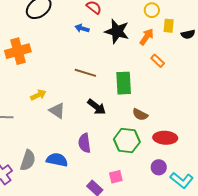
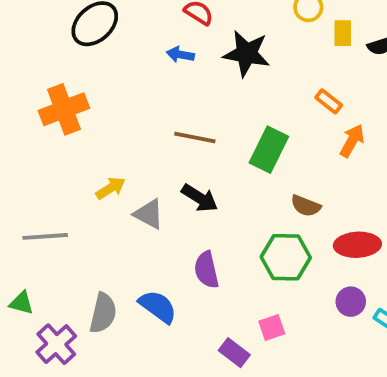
orange arrow: (147, 37) -> (352, 141), moved
green rectangle: (124, 83) -> (269, 150), turned 35
black arrow: (97, 107) -> (200, 198), moved
blue semicircle: (57, 160) -> (158, 307), turned 30

